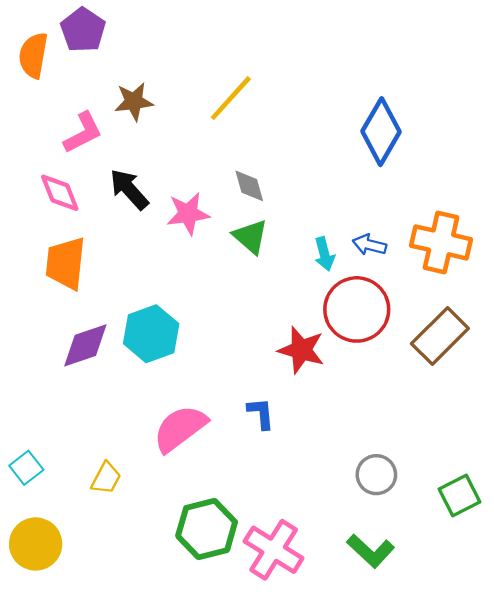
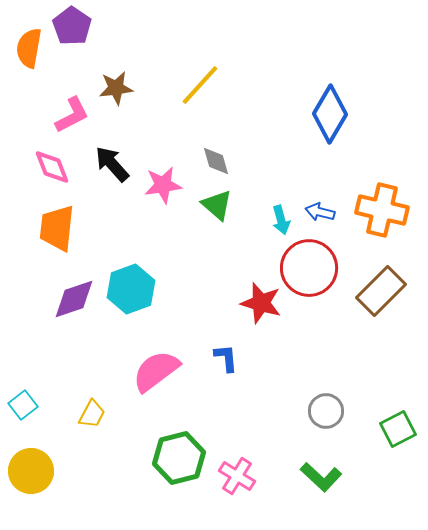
pink cross: (274, 550) -> (237, 476), size x0.7

